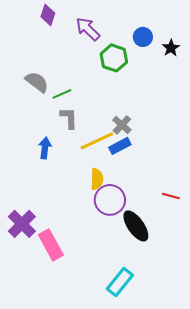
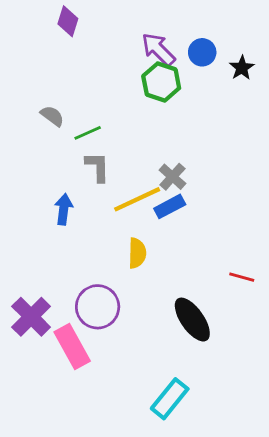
purple arrow: (88, 29) -> (158, 49), moved
gray semicircle: (37, 82) -> (52, 116), size x0.7
purple circle: (110, 200) -> (98, 307), moved

